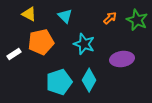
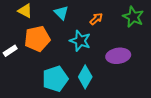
orange arrow: (110, 18) -> (96, 19), moved

